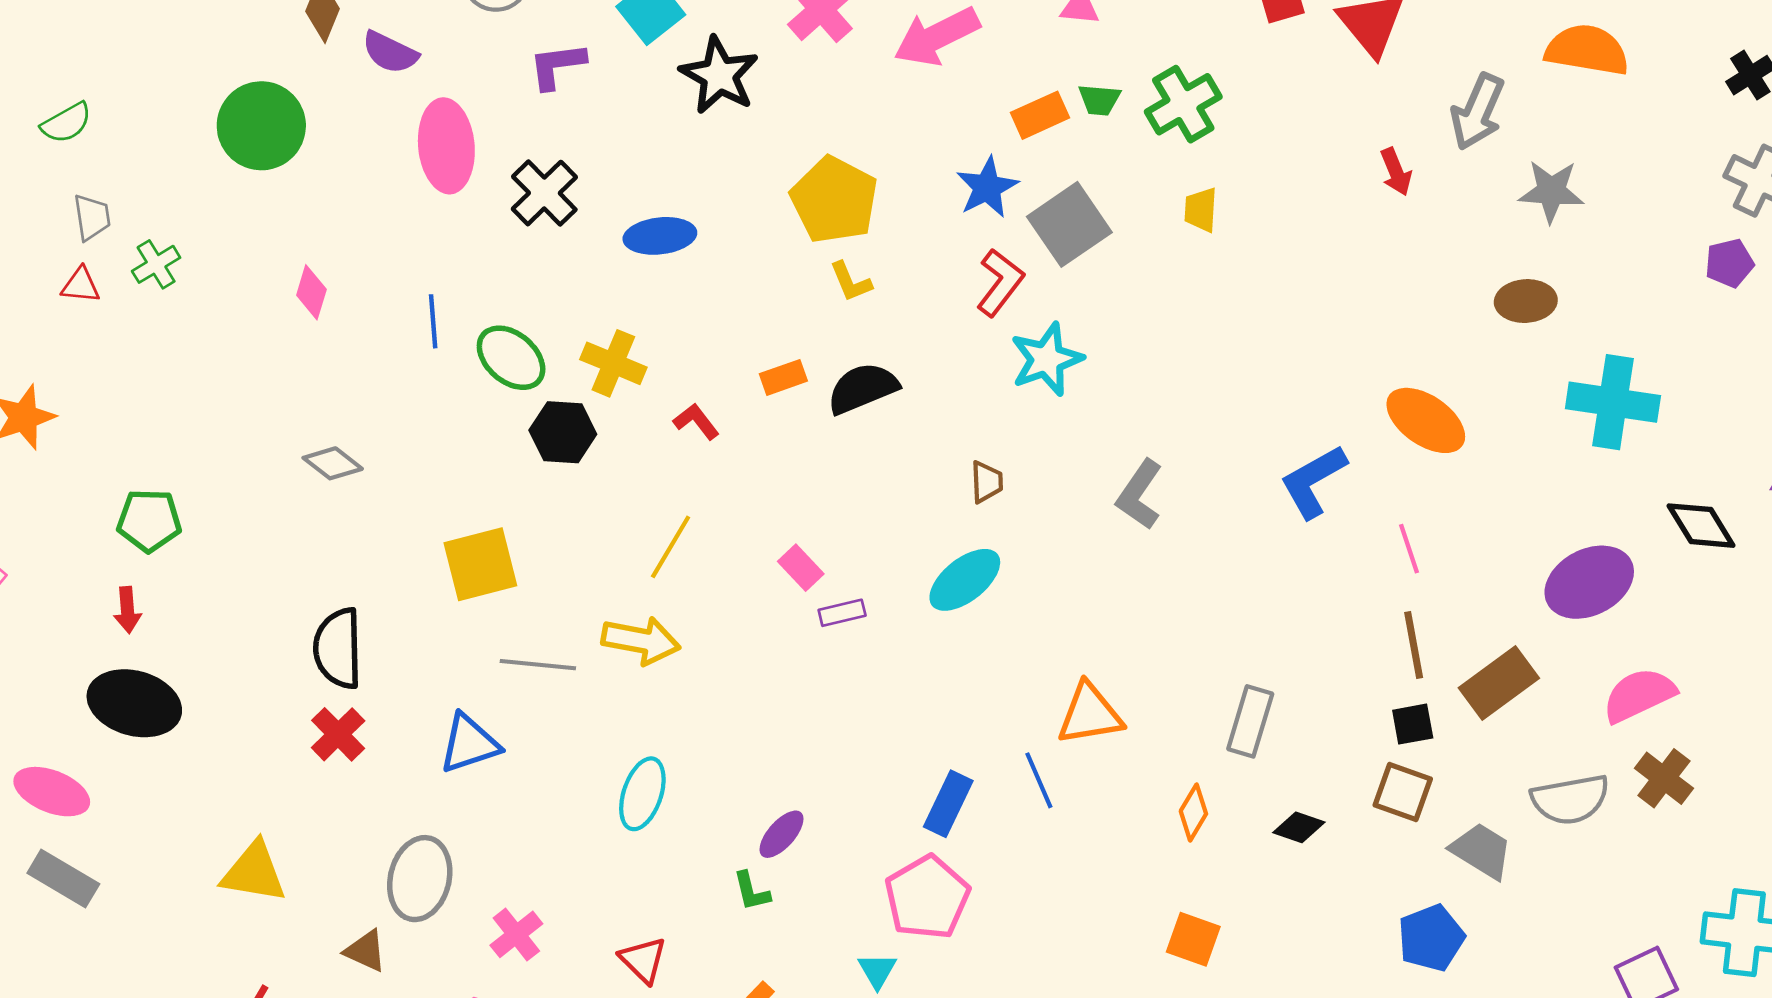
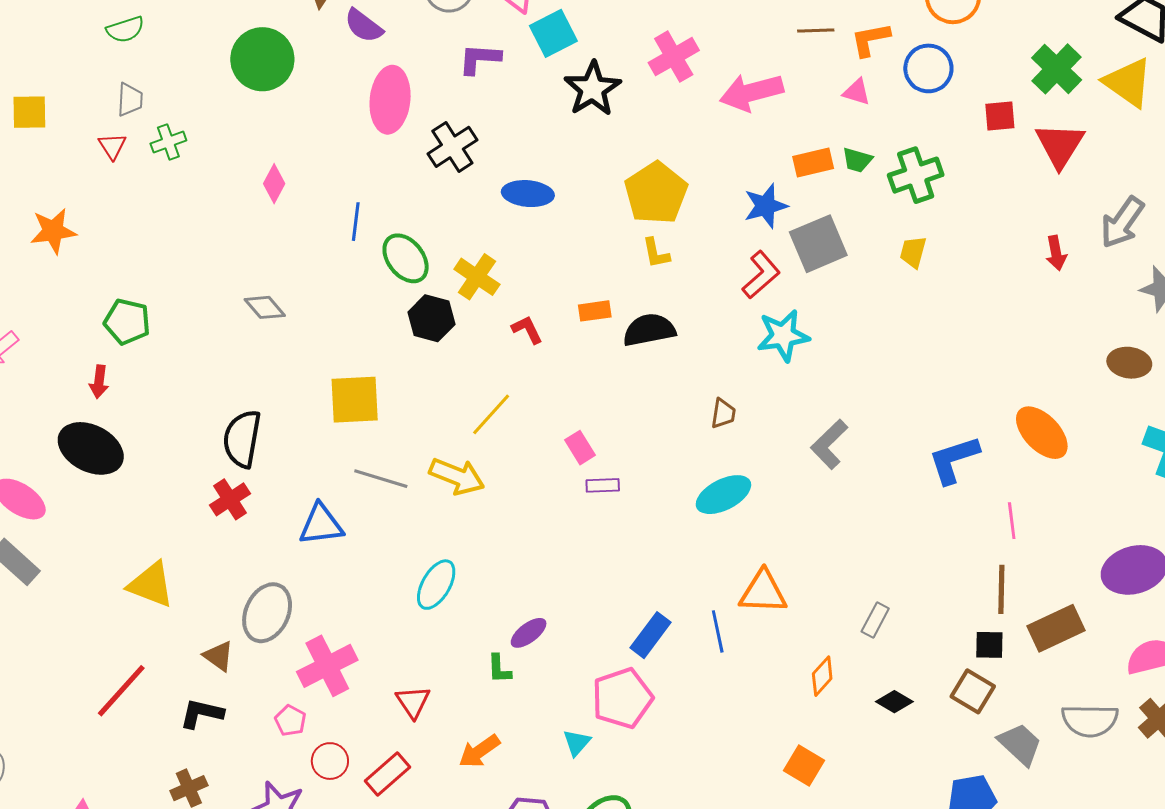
red triangle: (81, 285) -> (112, 146), turned 40
cyan ellipse: (965, 580) -> (723, 495), moved
gray rectangle: (1250, 721) -> (875, 620), size x0.7
pink cross: (516, 934) -> (327, 666), size x1.5

